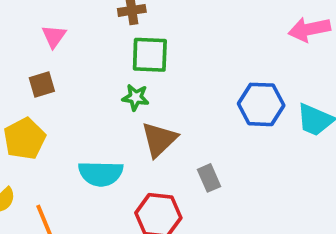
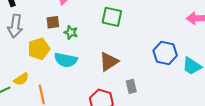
green star: (136, 97) -> (71, 32), moved
cyan semicircle: (101, 174) -> (66, 60), moved

